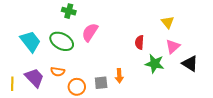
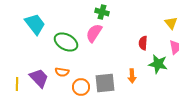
green cross: (69, 11) -> (102, 12), moved
cyan trapezoid: (30, 41) -> (35, 24), moved
orange arrow: (119, 76) -> (132, 76), moved
gray square: (101, 83) -> (105, 83), size x1.5

